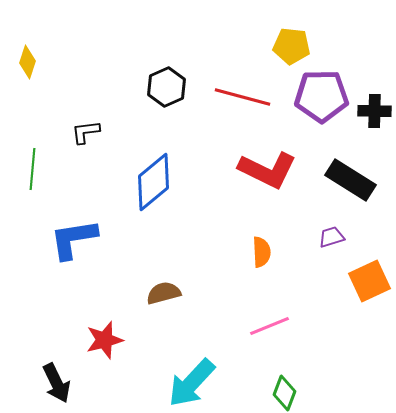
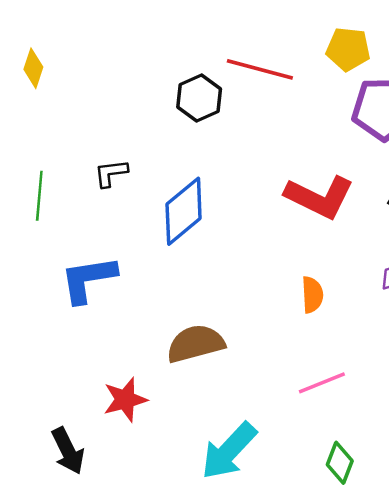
red line: (242, 97) -> (260, 69), moved
black L-shape: (86, 132) -> (111, 173), moved
brown semicircle: (164, 293) -> (196, 344), size x1.4

